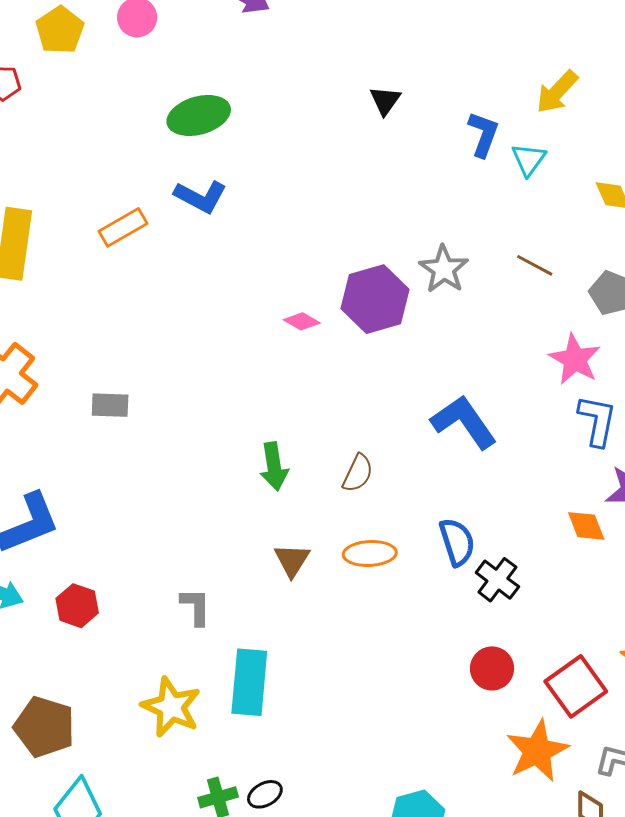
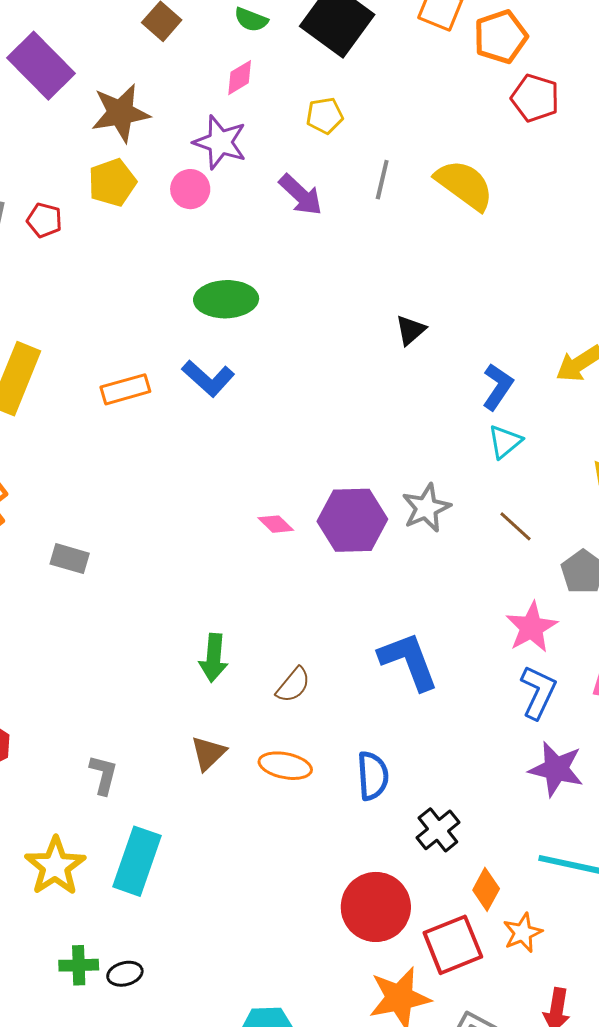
cyan triangle: (529, 159) -> (505, 442), moved
orange diamond: (586, 526) -> (486, 889), moved, turned 36
black cross: (497, 580) -> (438, 830), moved
red circle: (492, 668) -> (376, 907), size x1.6

